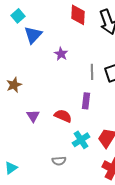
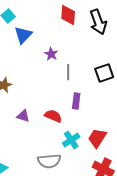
gray line: (92, 72) -> (68, 72), moved
purple triangle: (33, 116) -> (23, 116), turned -40
gray semicircle: (59, 161) -> (49, 161), size x1.6

